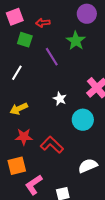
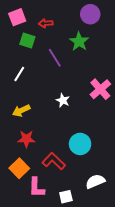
cyan circle: (83, 120) -> (80, 144), moved
red L-shape: (52, 145) -> (54, 161), moved
orange square: (17, 166) -> (19, 168), turned -30
white semicircle: (88, 166) -> (95, 181), moved
pink L-shape: (34, 185) -> (36, 188), turned -55

